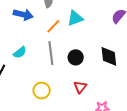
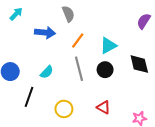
cyan triangle: (75, 18) -> (108, 46), moved
red triangle: (80, 87) -> (104, 107), moved, turned -32
yellow circle: (42, 91) -> (64, 109), moved

